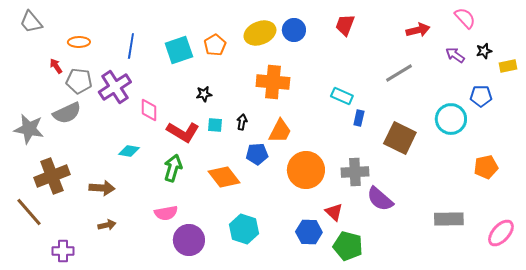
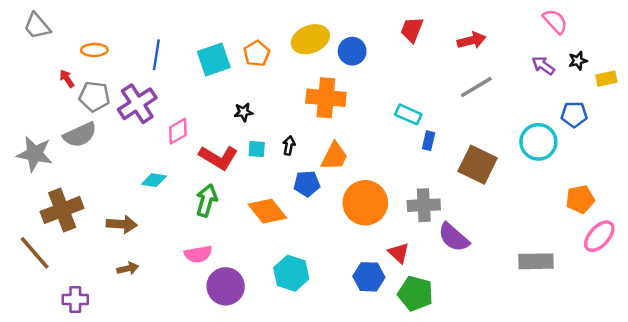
blue circle: (294, 30) -> (352, 51), moved
red arrow: (418, 30) -> (472, 40), moved
pink diamond: (149, 110) -> (178, 131), turned 60
pink ellipse: (501, 233) -> (599, 236), moved

